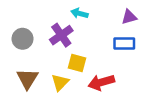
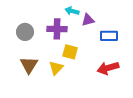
purple triangle: (129, 17) -> (88, 20), moved
purple cross: (61, 35) -> (57, 29), turned 36
red arrow: (101, 82) -> (108, 68), moved

